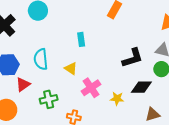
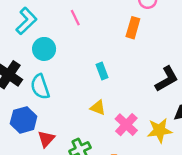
cyan semicircle: (41, 59) -> (40, 87), moved
yellow star: (117, 99) -> (159, 130), size x1.5

